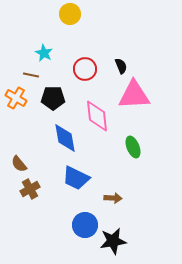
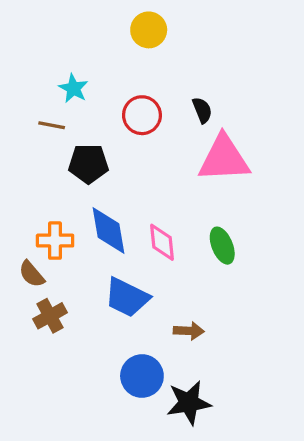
yellow circle: (70, 14) -> (149, 30), moved
orange cross: (16, 98) -> (55, 241), moved, turned -30
pink diamond: (97, 116) -> (162, 242), moved, size x0.7

